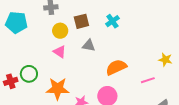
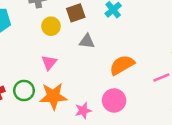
pink triangle: (60, 52) -> (49, 63), moved, turned 40
green circle: (29, 74) -> (24, 91), moved

